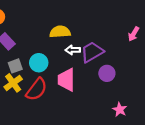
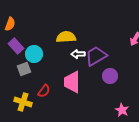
cyan circle: (39, 63) -> (34, 54), moved
yellow cross: (13, 83) -> (23, 102), moved, turned -36
red semicircle: (37, 89) -> (44, 91), size x0.6

